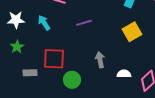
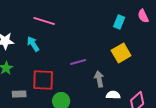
purple line: (84, 23) -> (78, 62), moved
gray arrow: (100, 60) -> (99, 79), moved

